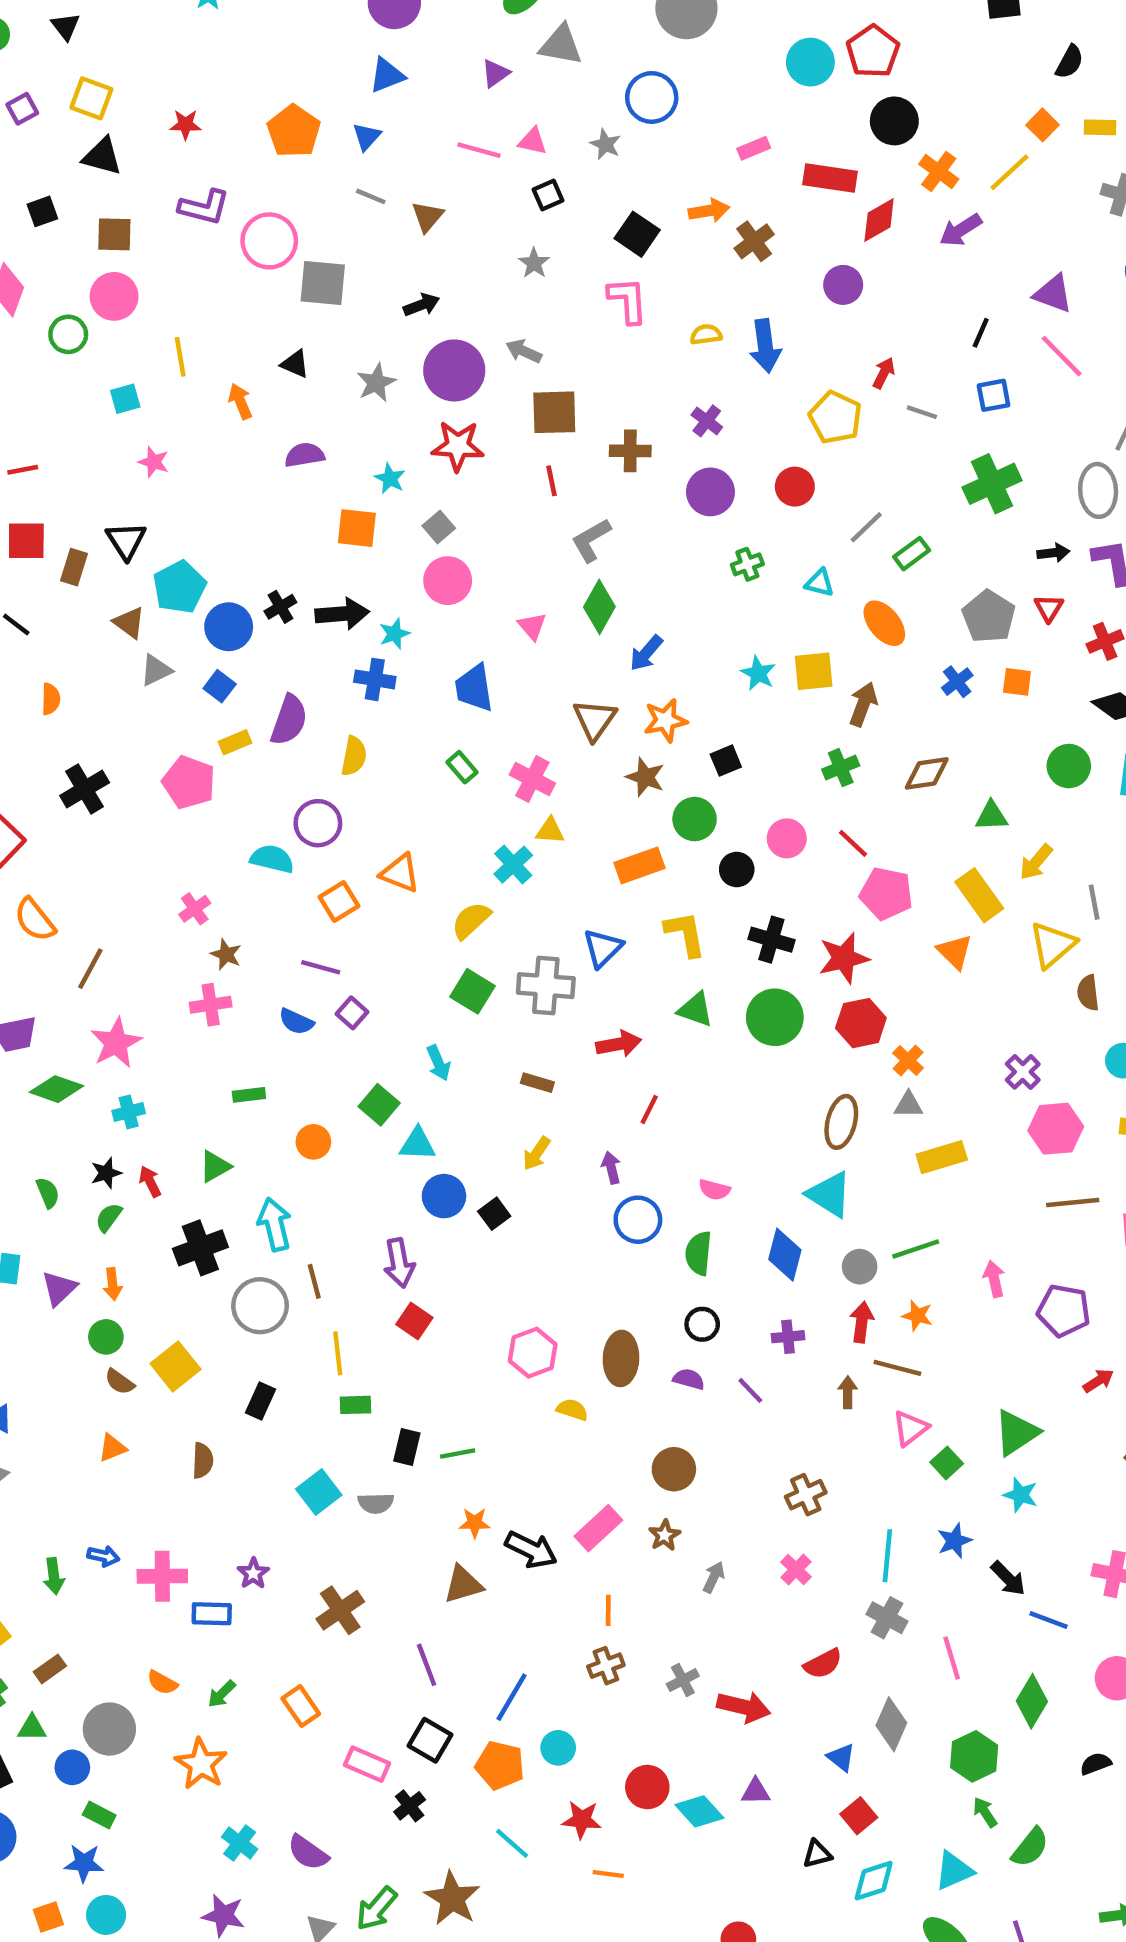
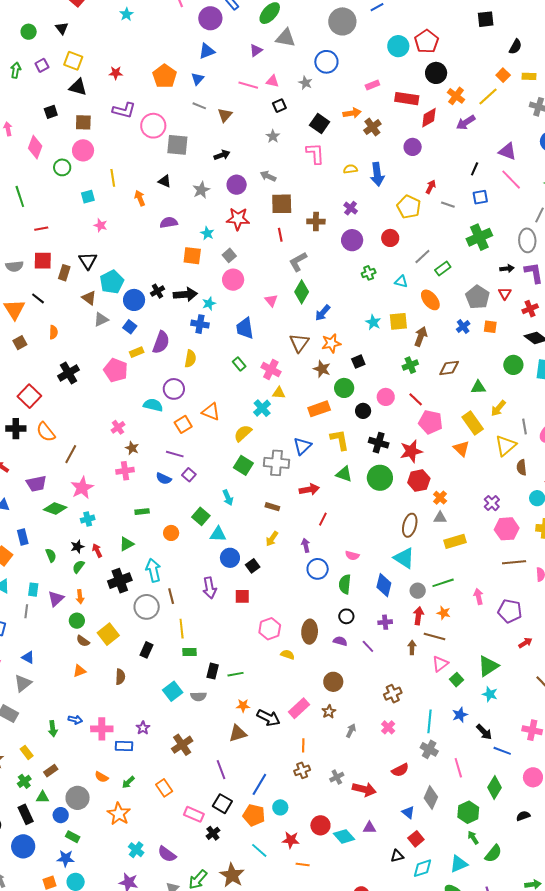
purple circle: (454, 370) -> (237, 185), size x0.7
red square: (414, 1321) -> (242, 596), moved, turned -35

